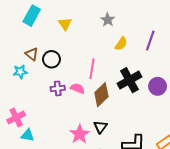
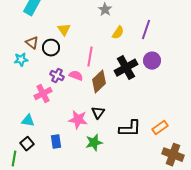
yellow triangle: (65, 24) -> (64, 30), moved
purple circle: (158, 86) -> (152, 61), moved
purple cross: (58, 88) -> (57, 76), turned 32
pink cross: (16, 118) -> (43, 94), moved
pink star: (80, 134) -> (78, 120), turned -30

